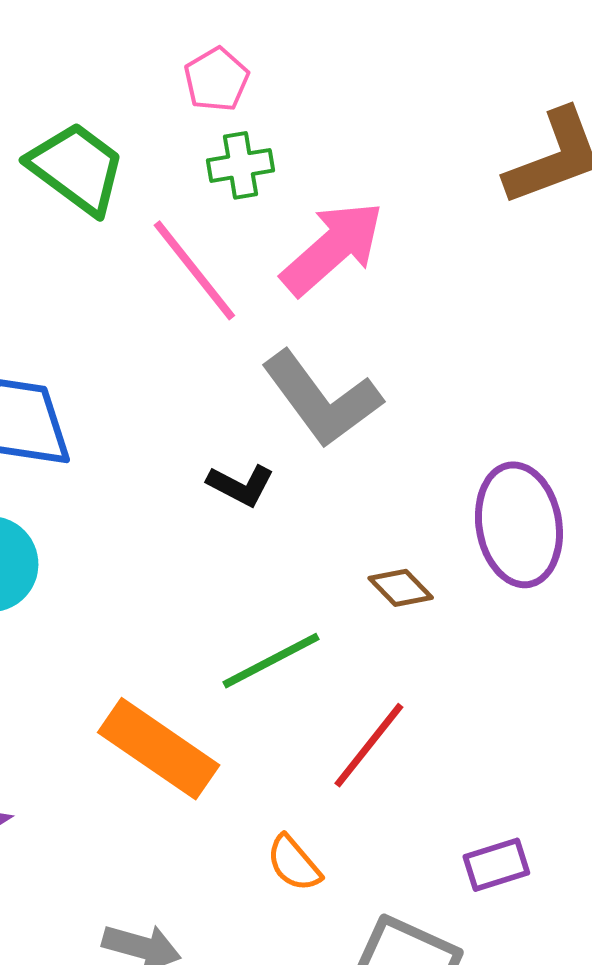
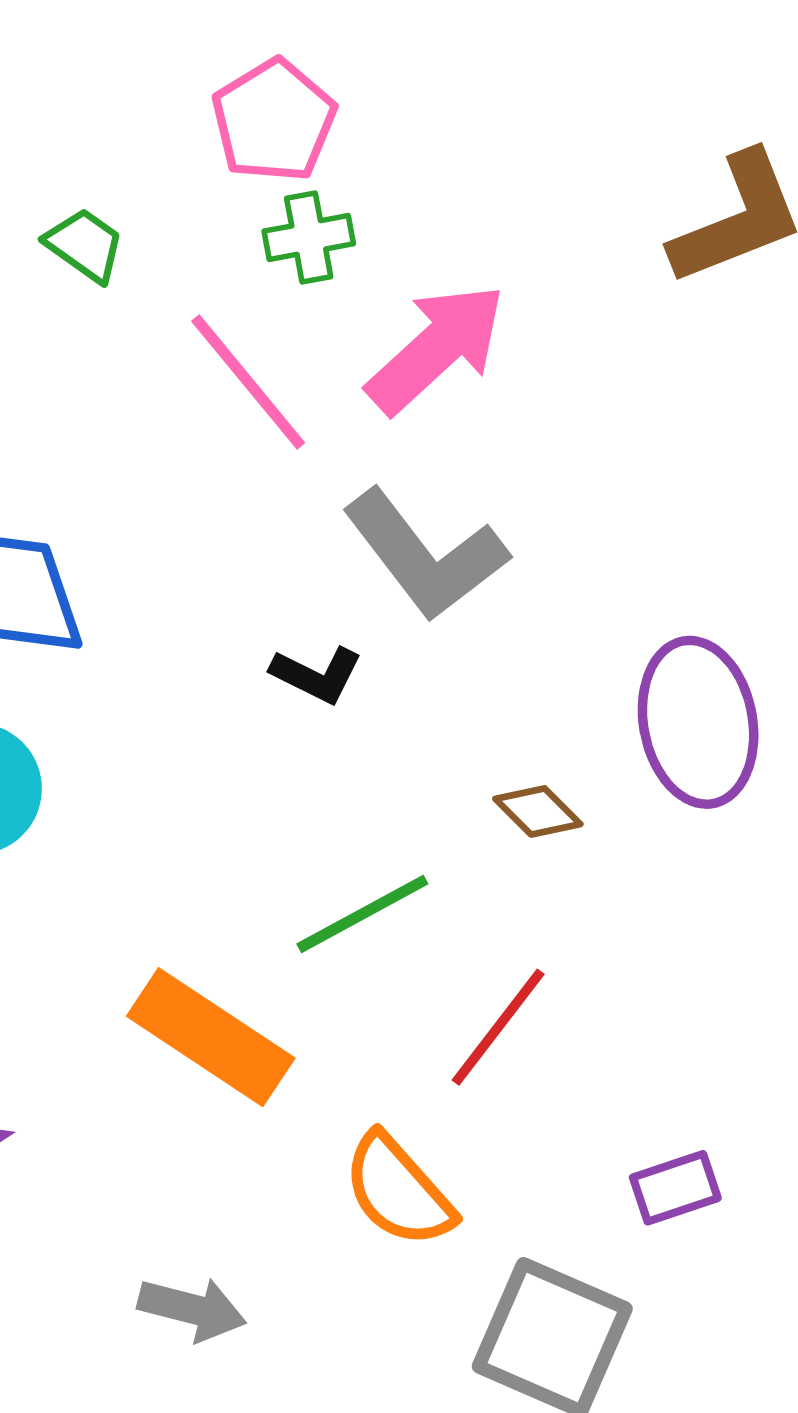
pink pentagon: (216, 80) -> (274, 121), size x1.4
green trapezoid: (77, 168) -> (85, 245), size x0.6
orange semicircle: (294, 863) -> (398, 1191), size x1.5

